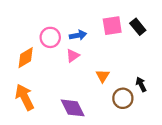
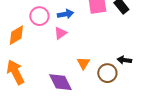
orange triangle: (103, 76) -> (83, 63), moved
black arrow: (141, 84) -> (124, 60), turned -56

